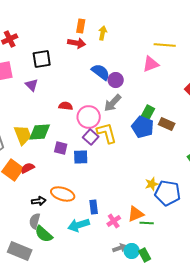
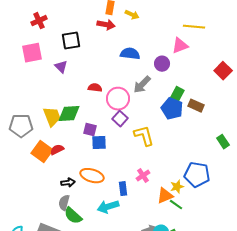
yellow arrow: (103, 33) -> (132, 15), turned 104
blue semicircle: (101, 72) -> (130, 54), turned -30
purple circle: (116, 80) -> (162, 64), moved
yellow L-shape: (107, 133) -> (144, 136), moved
blue square: (81, 157) -> (99, 143), moved
yellow star: (152, 184) -> (177, 187), moved
pink cross: (114, 221) -> (143, 176), moved
green line: (147, 223) -> (176, 205), turned 32

